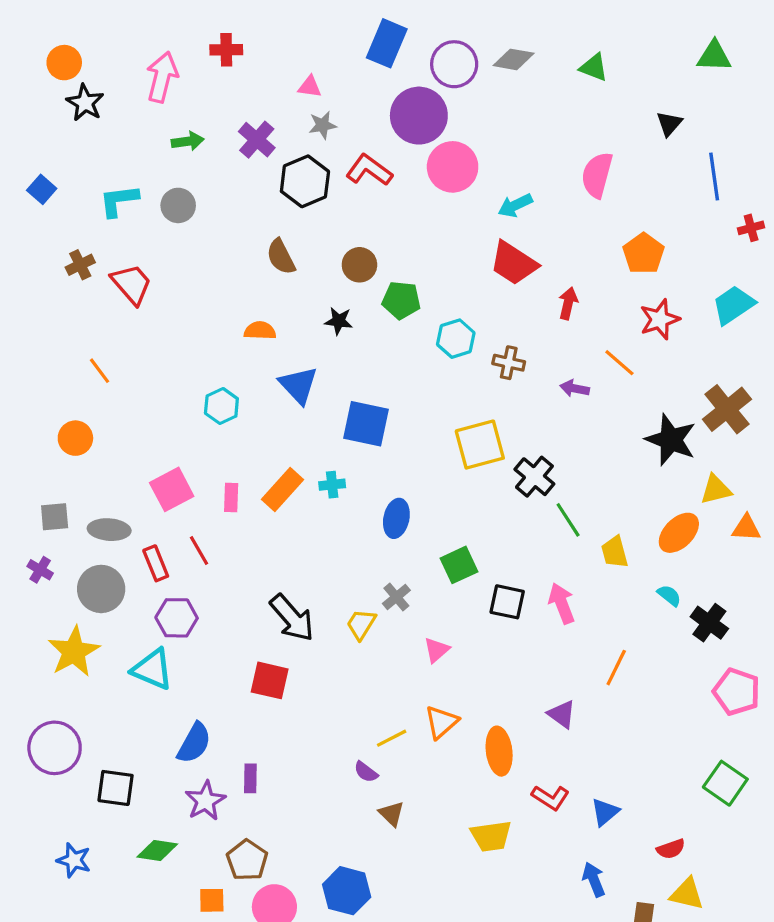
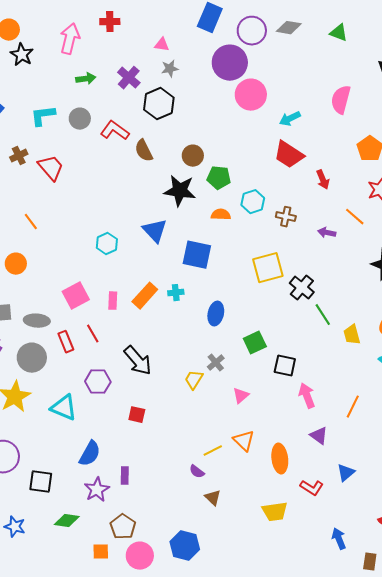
red L-shape: (369, 170) -> (115, 131), moved
red arrow: (568, 303) -> (323, 180), turned 144
black star: (339, 321) -> (180, 191), size x1.8
orange semicircle: (260, 331) -> (221, 215), moved
pink arrow: (562, 603) -> (307, 396), moved
purple hexagon: (177, 618) -> (98, 382), moved
black arrow: (292, 618) -> (138, 361), moved
red square: (270, 680) -> (137, 415), size x0.7
orange triangle: (441, 722) -> (244, 441), turned -35
blue triangle: (605, 812) -> (346, 473), moved

